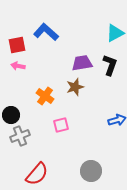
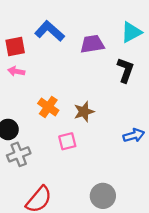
purple trapezoid: (82, 63) -> (92, 44), moved
brown star: (75, 87) -> (84, 112), moved

